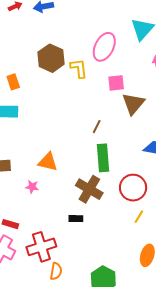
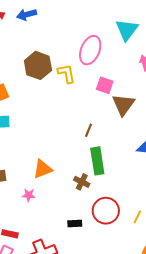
pink square: (116, 83) -> (105, 85), turned 30
orange triangle: (48, 162) -> (43, 169), turned -30
red circle: (133, 188) -> (106, 211), moved
brown cross: (89, 189) -> (82, 182), moved, size x0.6

